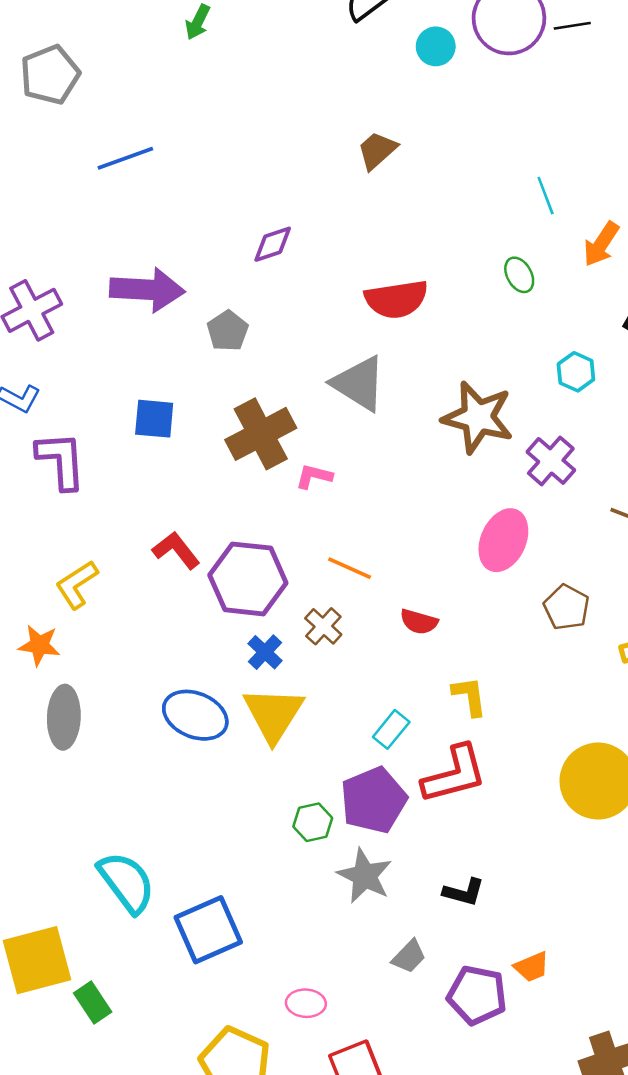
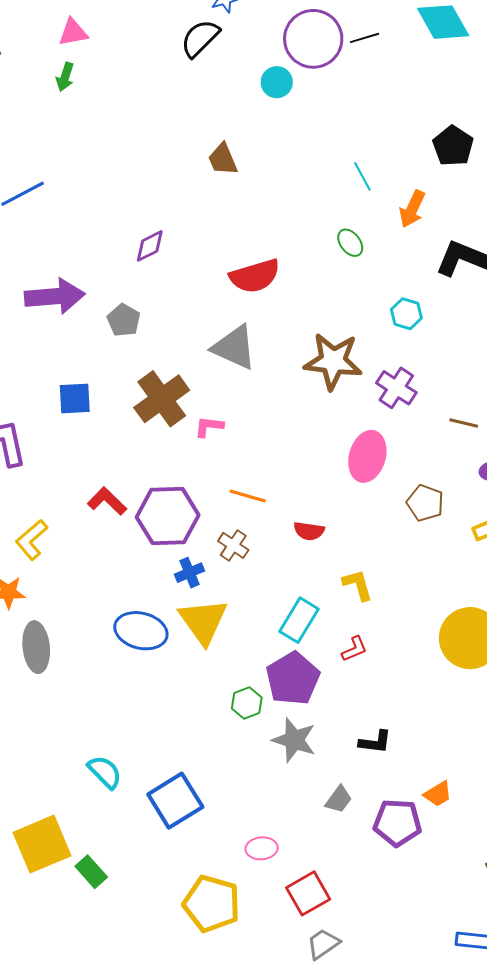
cyan circle: (436, 46) -> (277, 82), moved
brown trapezoid: (377, 150) -> (223, 159), turned -63
blue cross: (265, 652) -> (189, 573), turned 32
cyan rectangle: (391, 729) -> (299, 620), size x1.4
red L-shape: (454, 774) -> (354, 649), size x0.5
cyan semicircle: (127, 882) -> (105, 772), size x0.7

